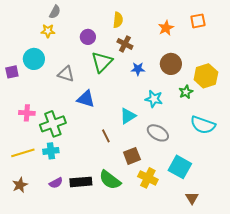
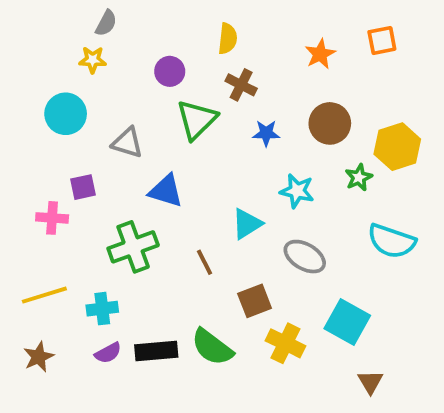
purple square: (12, 72) -> (83, 187), moved
green cross: (53, 124) -> (133, 247), moved
cyan cross: (51, 151) -> (102, 309), moved

